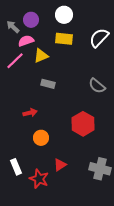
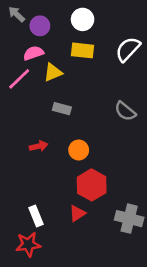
gray arrow: (13, 27) -> (17, 14), moved
red hexagon: (83, 124) -> (92, 185), moved
orange circle: (41, 138) -> (79, 150), moved
white rectangle: (16, 167) -> (36, 216), moved
red star: (39, 179) -> (28, 244), moved, turned -30

